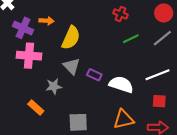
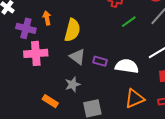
orange arrow: (47, 21) -> (47, 18), turned -96
gray star: (54, 86) -> (73, 84), moved

